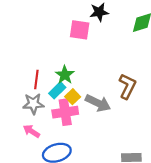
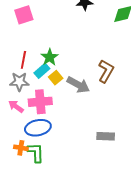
pink square: (80, 30) -> (24, 15), moved, turned -30
pink cross: (65, 112) -> (40, 102), moved

